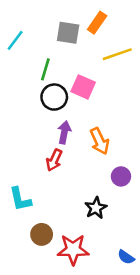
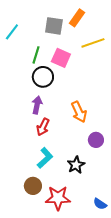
pink square: (83, 87) -> (61, 58), moved
purple arrow: (64, 132) -> (37, 105), moved
cyan L-shape: (20, 199) -> (45, 158), moved, turned -120

